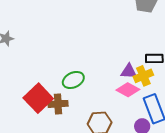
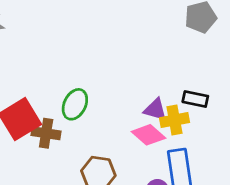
green ellipse: (73, 80) -> (75, 104), turned -50

